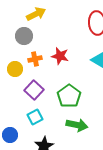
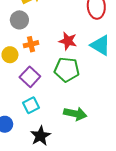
red star: (60, 56) -> (68, 41), moved
green pentagon: (69, 96) -> (67, 69), moved, turned -30

